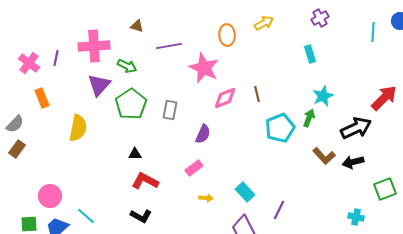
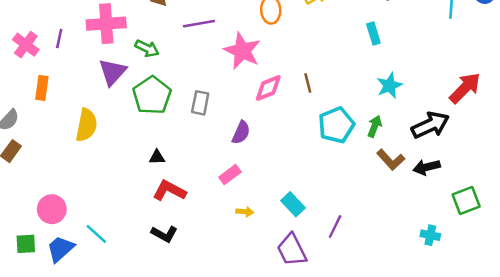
orange rectangle: (42, 98) -> (42, 88), turned 30
green arrow: (309, 118) -> (375, 126), moved

